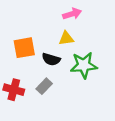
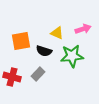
pink arrow: (72, 14) -> (83, 29), moved
yellow triangle: (66, 38) -> (57, 33), turned 32

